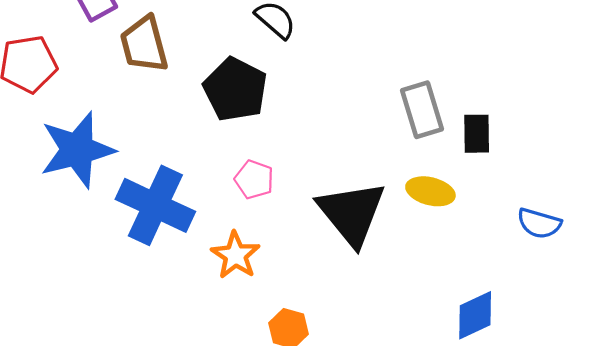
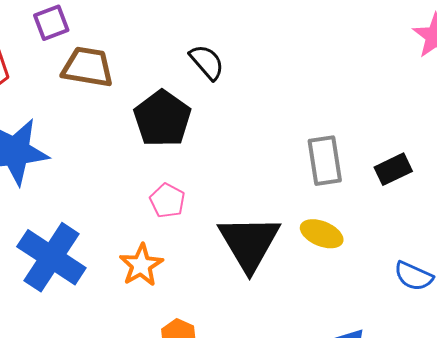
brown trapezoid: (144, 44) -> (88, 67), turned 106
black rectangle: (477, 134) -> (393, 169), moved, turned 57
blue cross: (155, 205) -> (51, 257), moved

